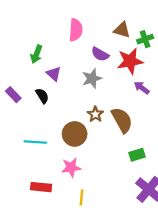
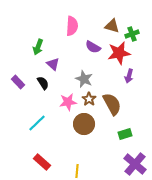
gray star: (92, 78) -> (84, 79), moved, turned -30
purple arrow: (142, 88) -> (129, 76), turned -112
brown circle: (75, 134) -> (84, 124), moved
cyan line: (35, 142) -> (37, 123), turned -48
pink star: (71, 167) -> (68, 102), moved
red rectangle: (41, 187) -> (42, 162), turned 36

